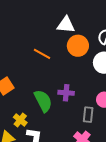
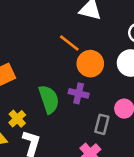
orange circle: (78, 46) -> (90, 64), moved
orange line: (42, 54) -> (69, 43), moved

